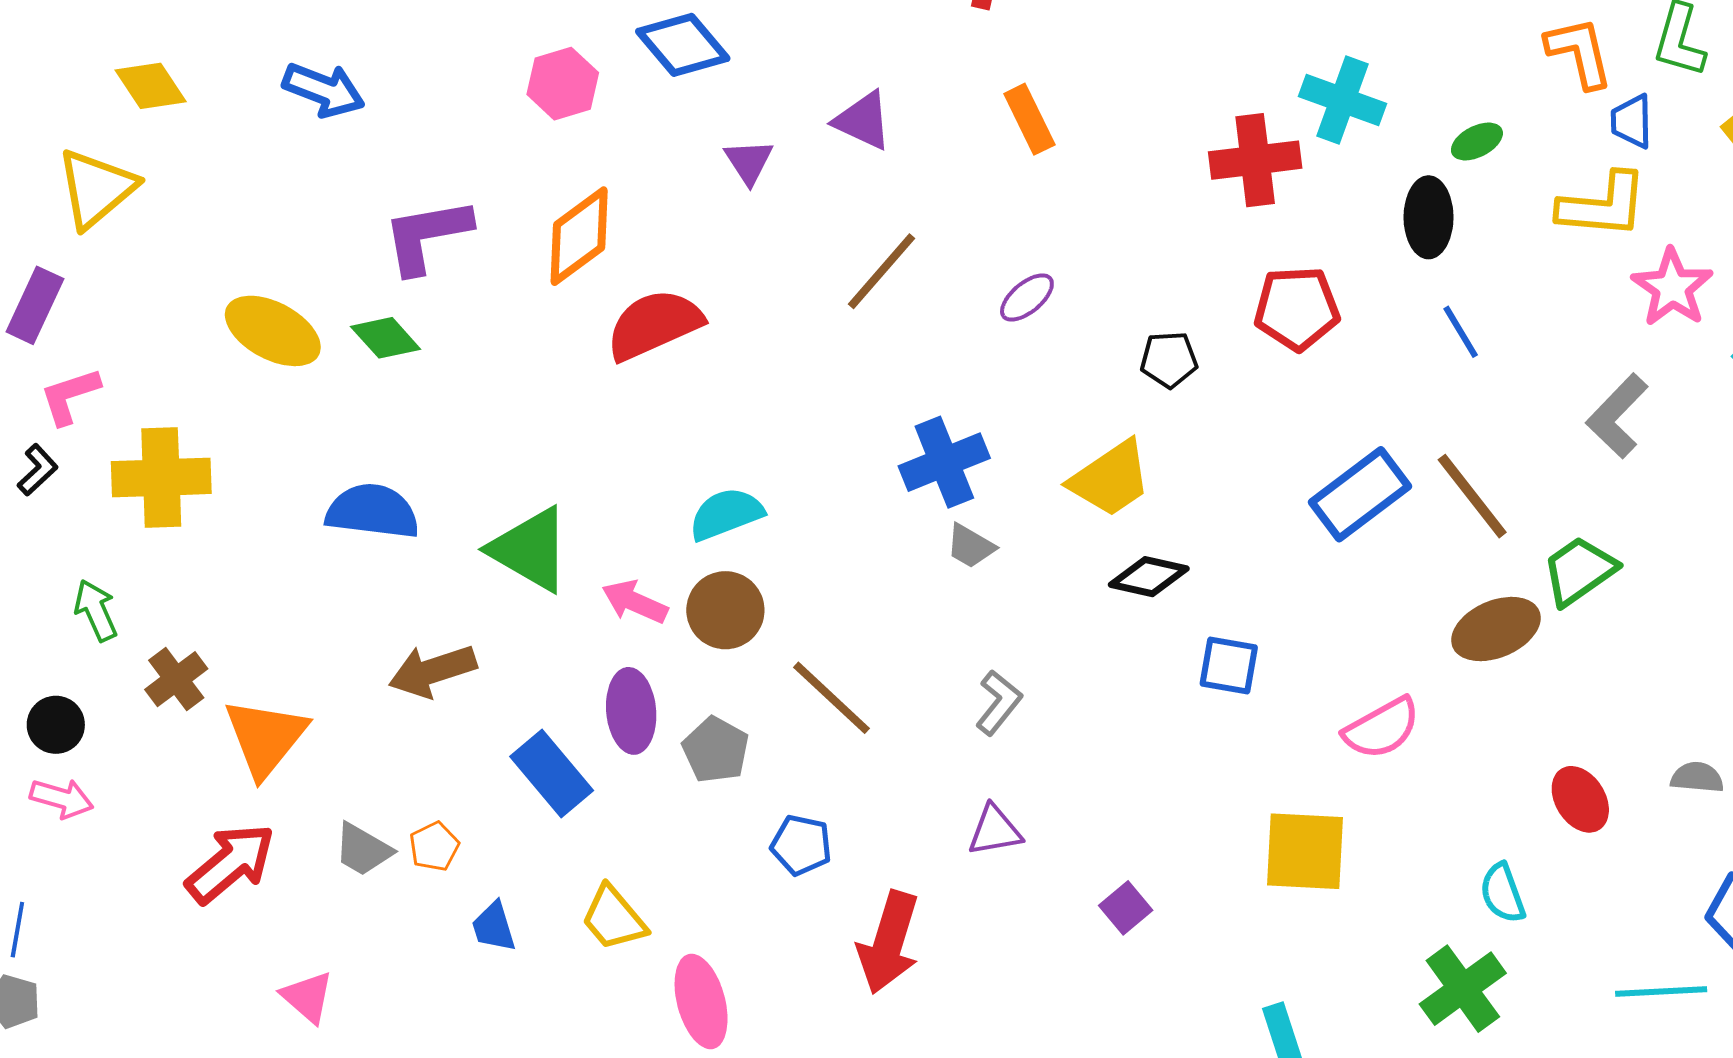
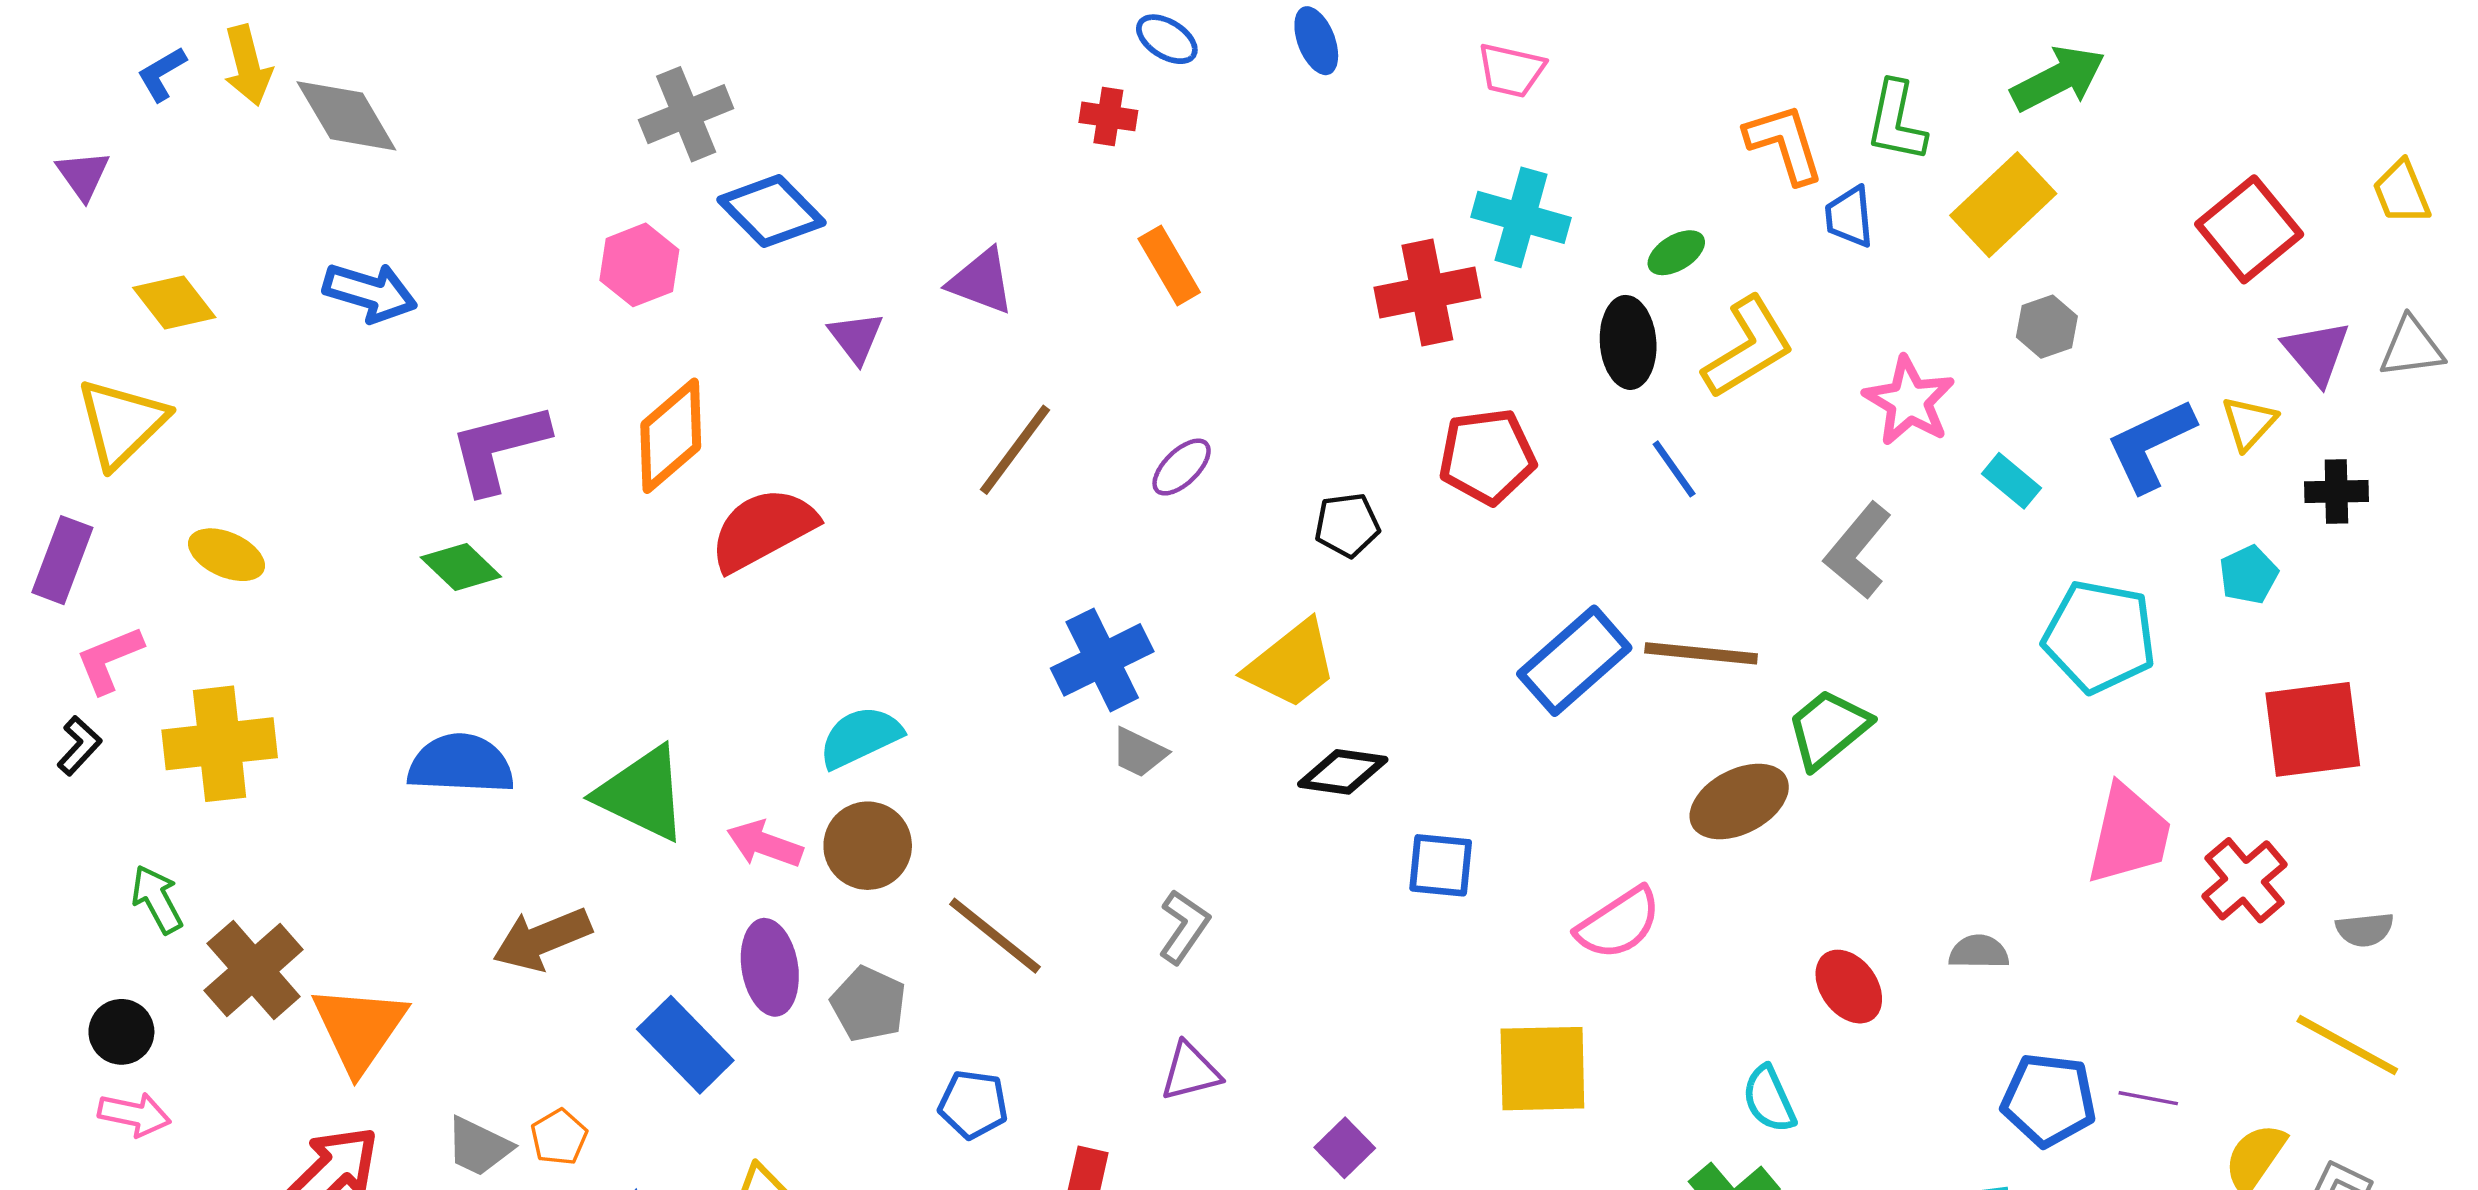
yellow L-shape: (1603, 205) -> (1748, 347), moved, turned -32
yellow ellipse: (273, 331) -> (226, 555), moved, size x0.7
brown line: (1472, 496) -> (1701, 653), turned -42
brown cross: (176, 679) -> (254, 970), size x1.4

